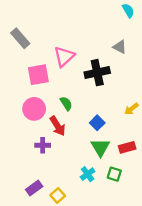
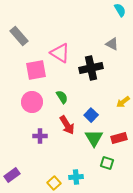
pink triangle: (64, 56) -> (60, 53), turned -45
red arrow: (58, 126) -> (67, 125), moved
cyan cross: (88, 174) -> (76, 177), moved, turned 32
purple rectangle: (34, 188) -> (12, 175), moved

